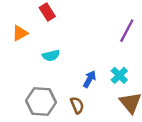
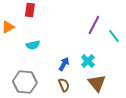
red rectangle: (47, 12) -> (30, 10), turned 40
brown semicircle: (77, 105) -> (64, 85), moved

